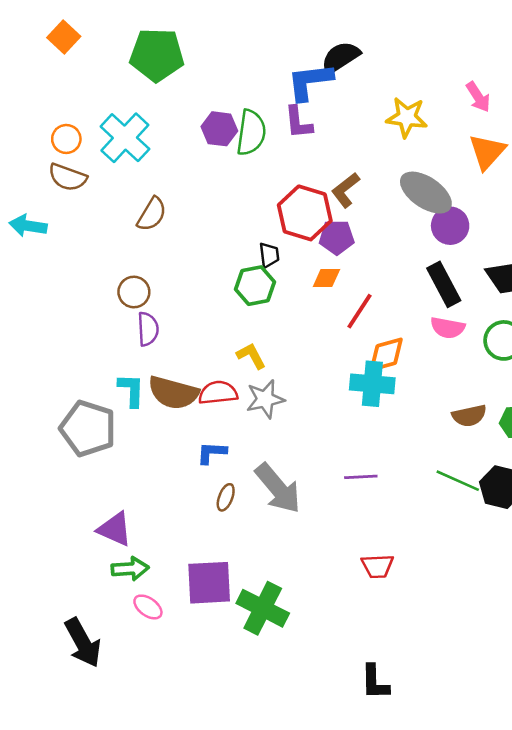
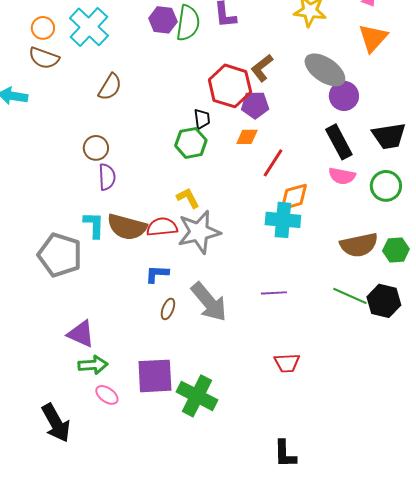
gray star: (265, 399) -> (199, 232), size x1.4
brown semicircle: (469, 416) -> (359, 245), size x1.4

